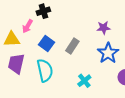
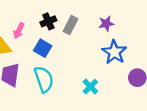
black cross: (43, 11) -> (48, 21), moved
gray rectangle: (72, 46) -> (70, 25), moved

